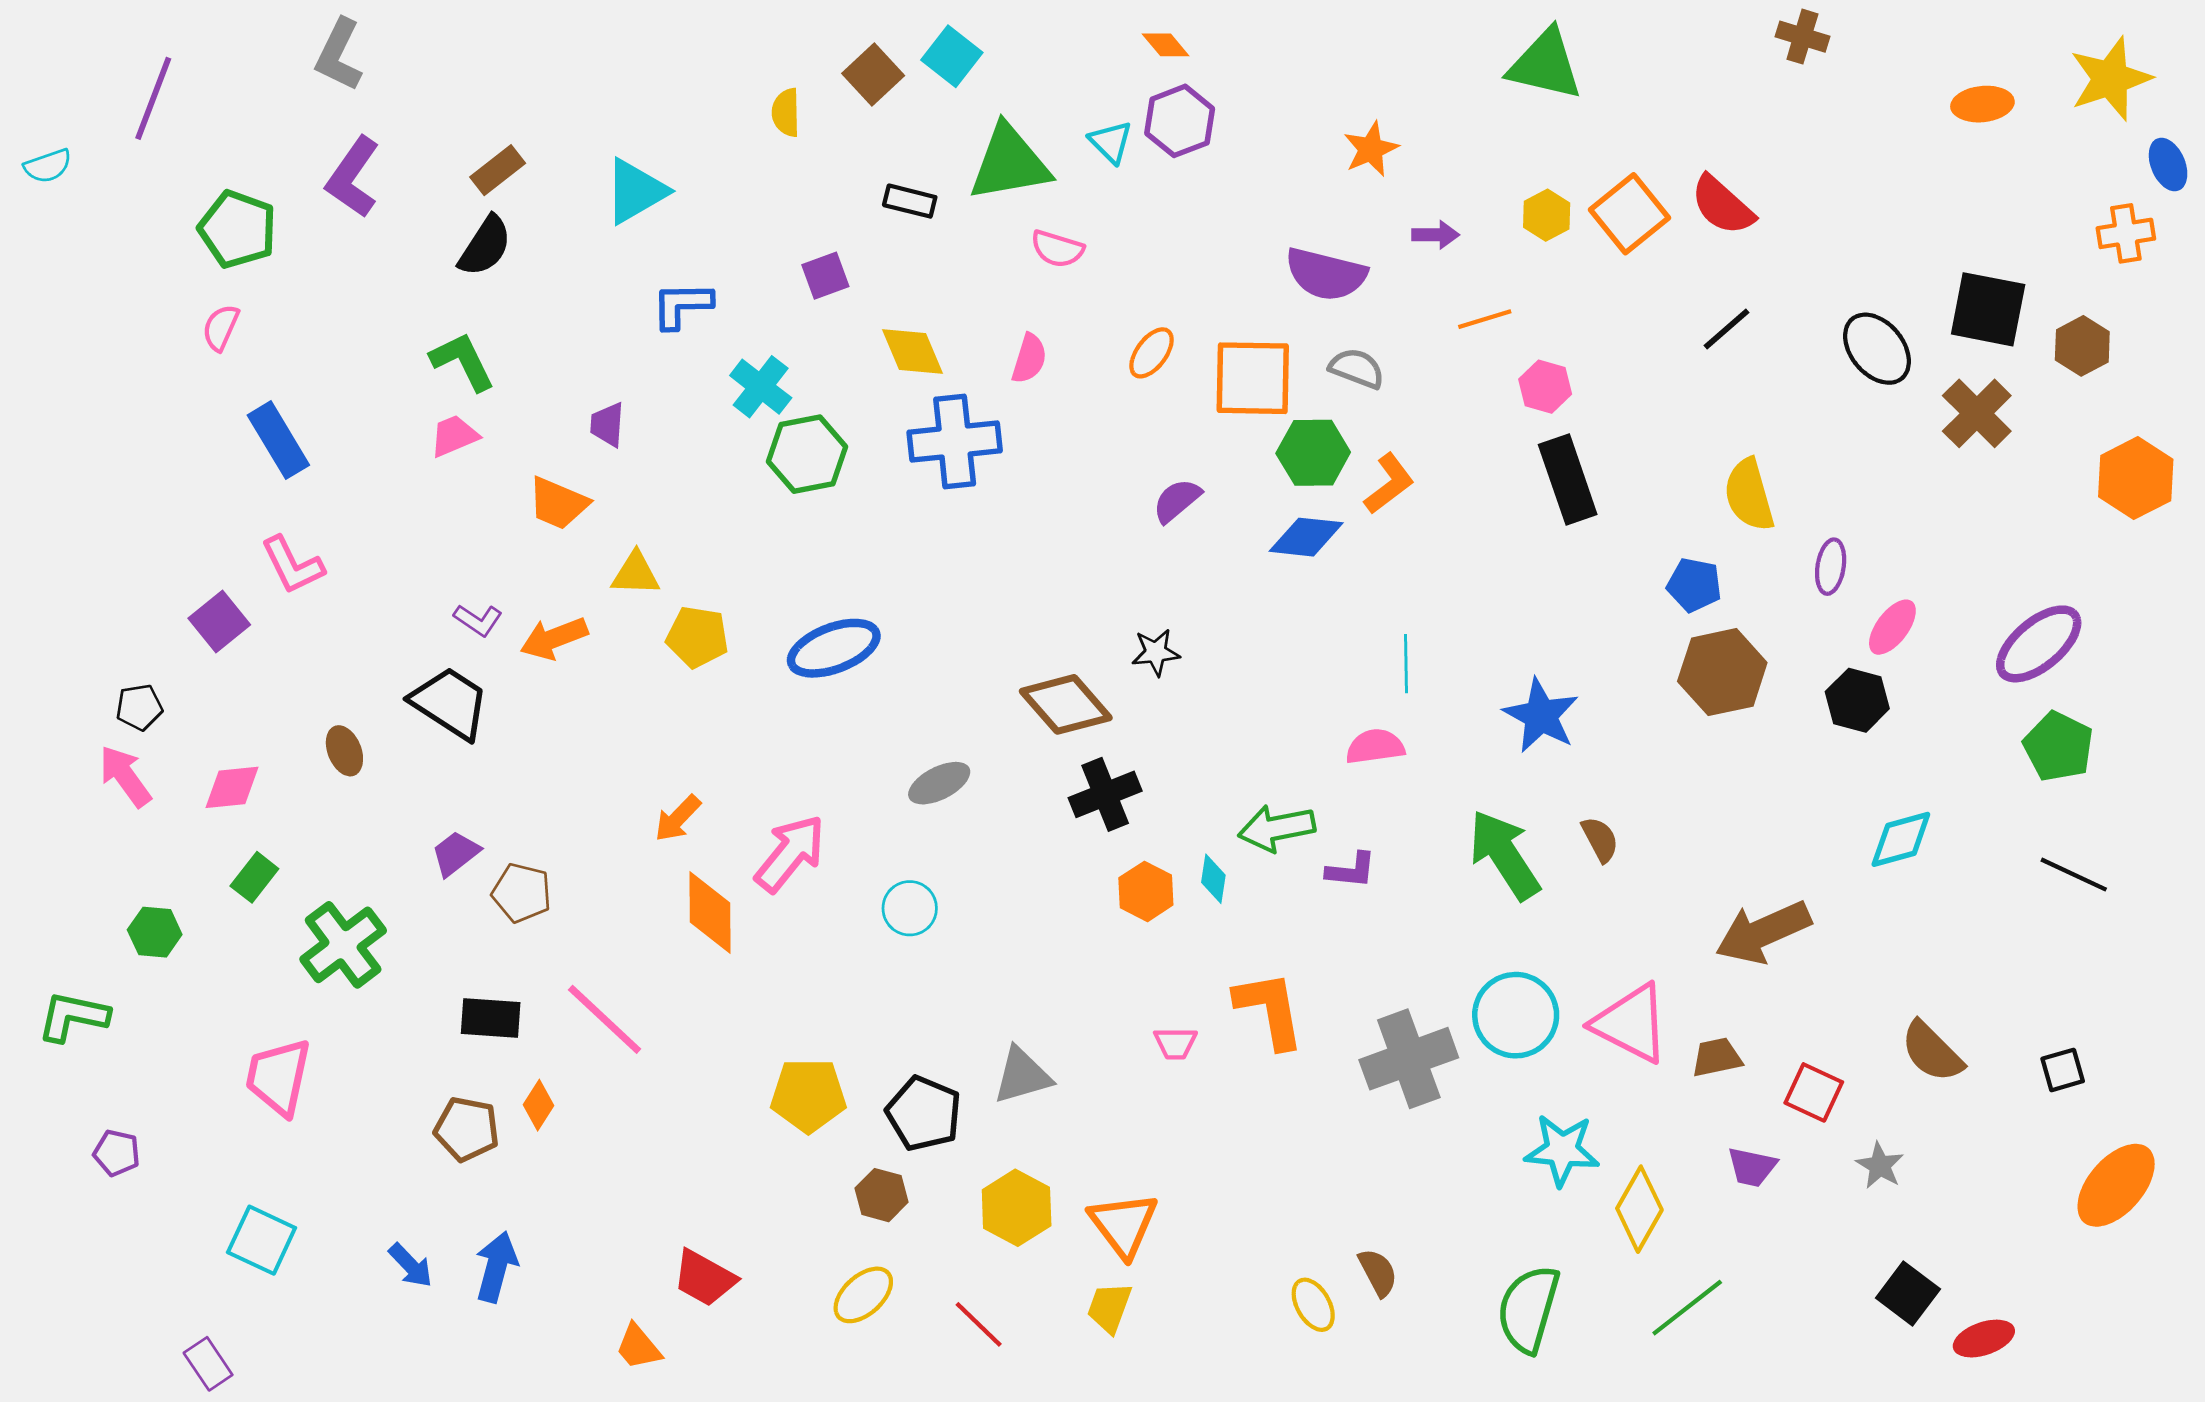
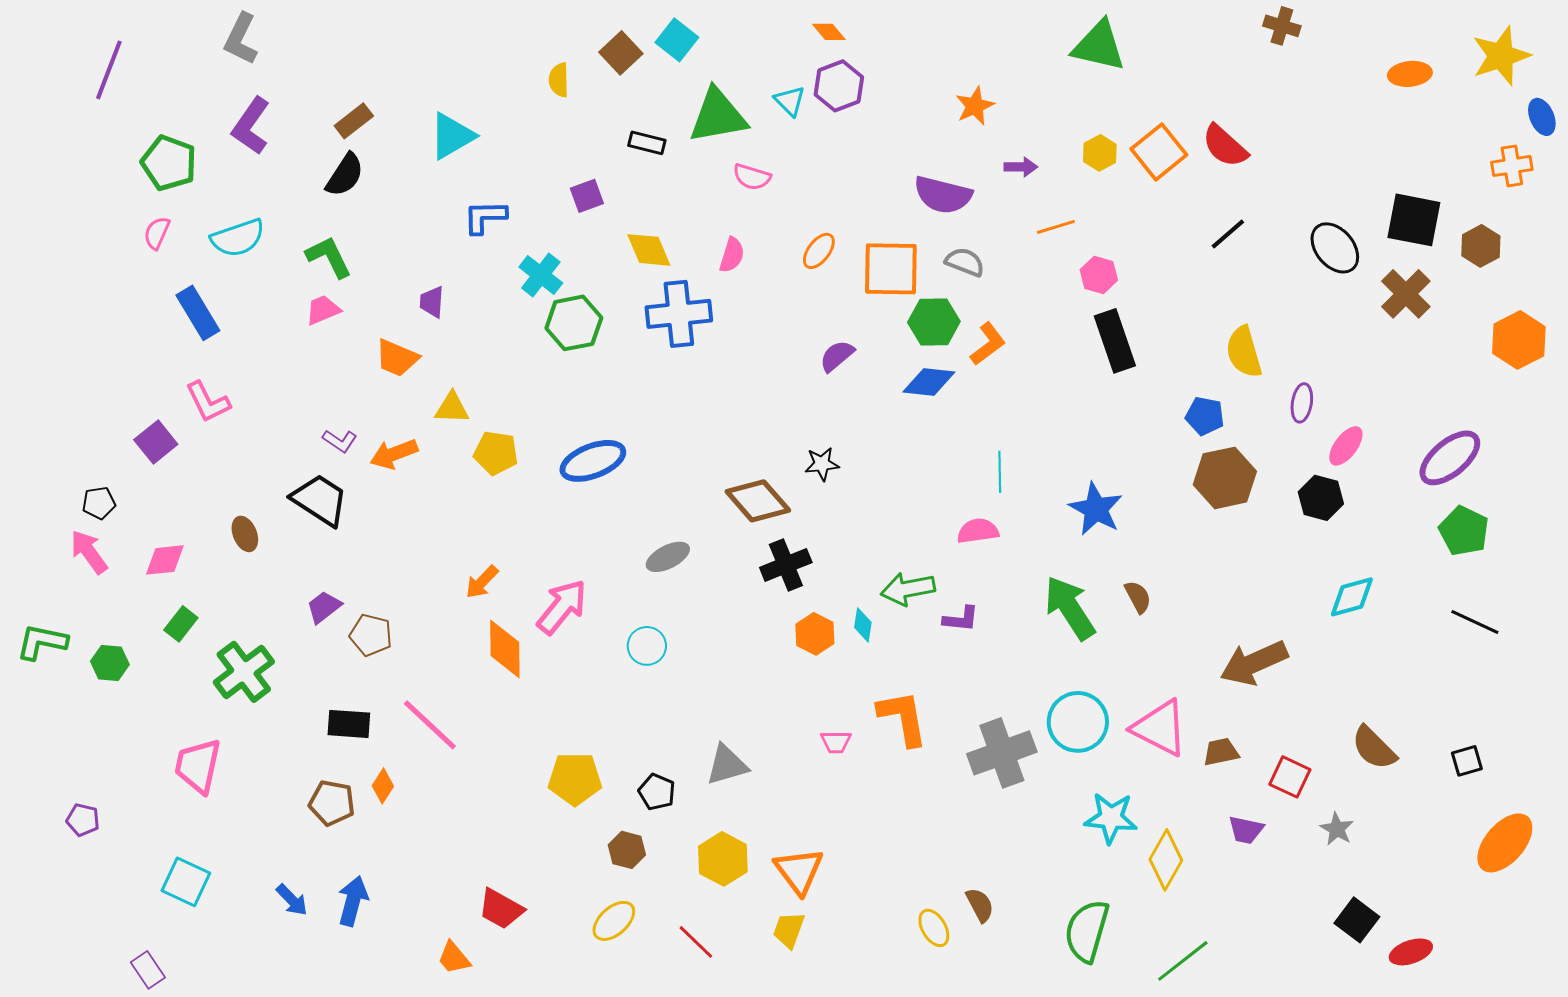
cyan semicircle: (48, 166) -> (238, 238), moved, size x1.6
green L-shape: (73, 1017) -> (42, 642), moved
black pentagon: (924, 1114) -> (657, 792), size x0.7
green line: (1687, 1308) -> (1183, 961), moved

